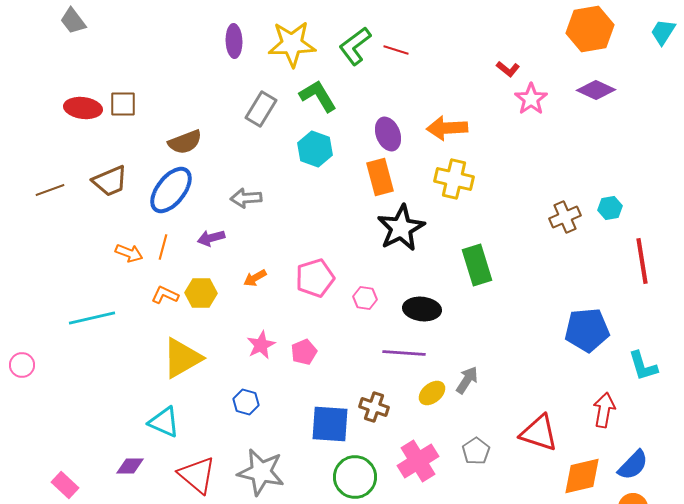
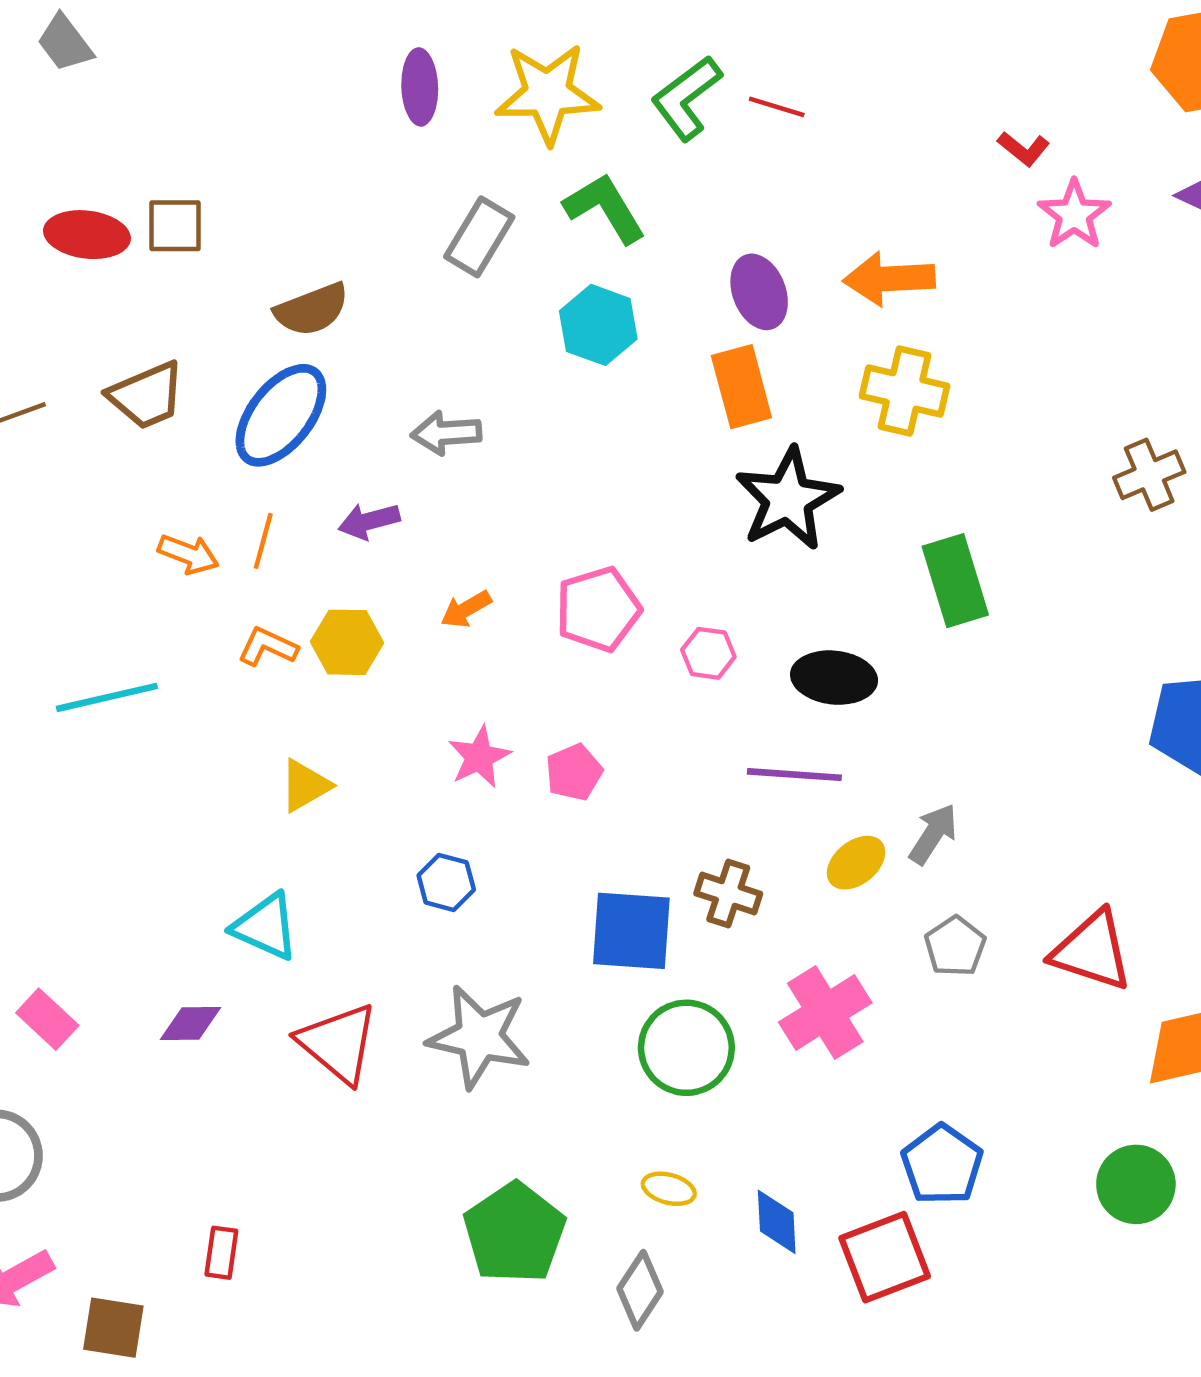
yellow triangle: (182, 358) -> (305, 786), size x0.6
gray pentagon: (476, 451) -> (955, 946), moved
pink rectangle: (65, 485) -> (47, 1019), moved

